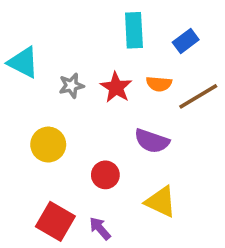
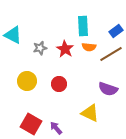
cyan rectangle: (134, 30) -> (83, 26), moved
blue rectangle: (186, 41) -> (116, 31), moved
purple semicircle: (152, 141) -> (108, 89), moved
red circle: (105, 175) -> (59, 84), moved

